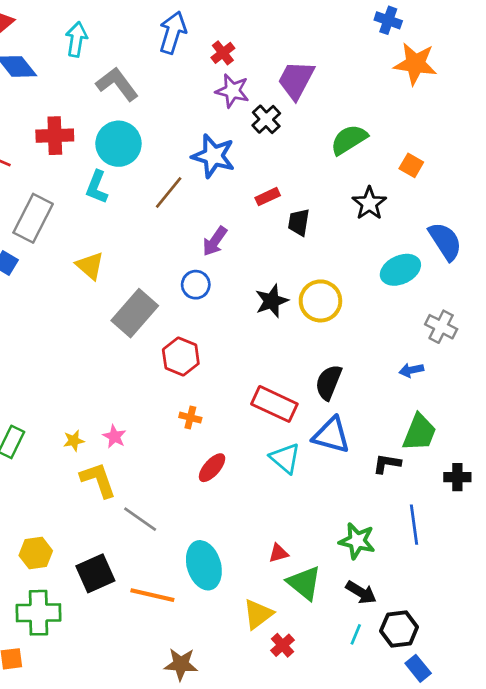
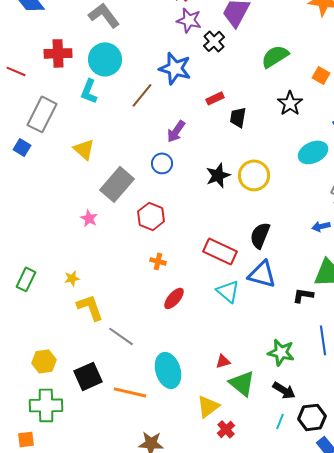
pink star: (114, 437) -> (89, 218), moved

